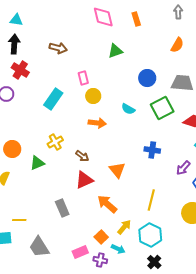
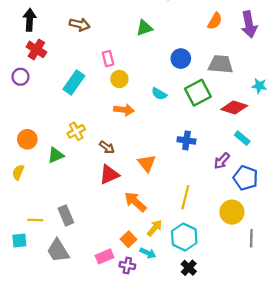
gray rectangle: (62, 208) -> (66, 215), moved

